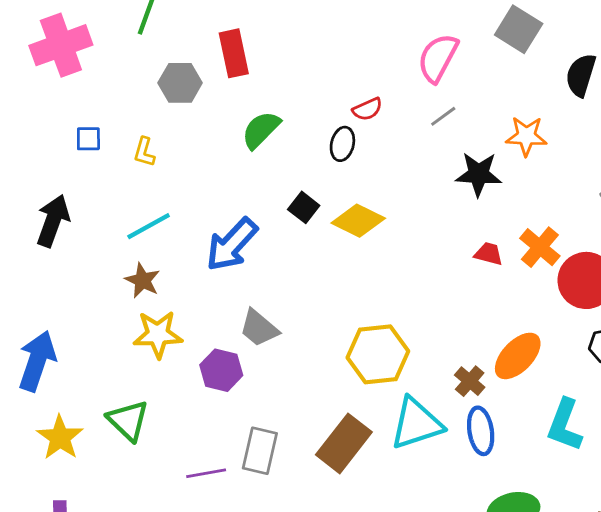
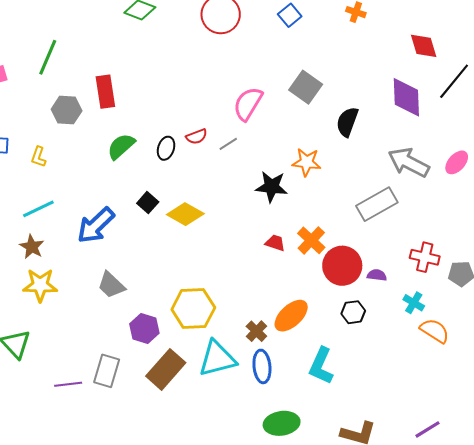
gray line: (443, 116) -> (228, 144), moved
black ellipse: (342, 144) -> (166, 148), moved
purple hexagon: (221, 370) -> (144, 328), moved

